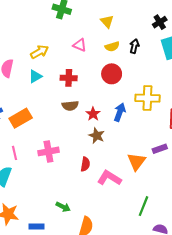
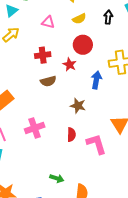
black arrow: (134, 46) -> (108, 17), moved
cyan triangle: (35, 76) -> (11, 11), moved
red star: (93, 114) -> (70, 65), moved
pink L-shape: (109, 178) -> (96, 144), turned 50

